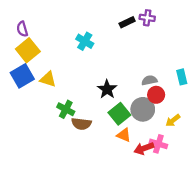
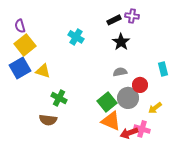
gray semicircle: (149, 80) -> (120, 72), moved
black star: (107, 89) -> (121, 42), moved
brown semicircle: (81, 124) -> (48, 120), moved
orange triangle: (124, 135) -> (111, 121), size x1.5

